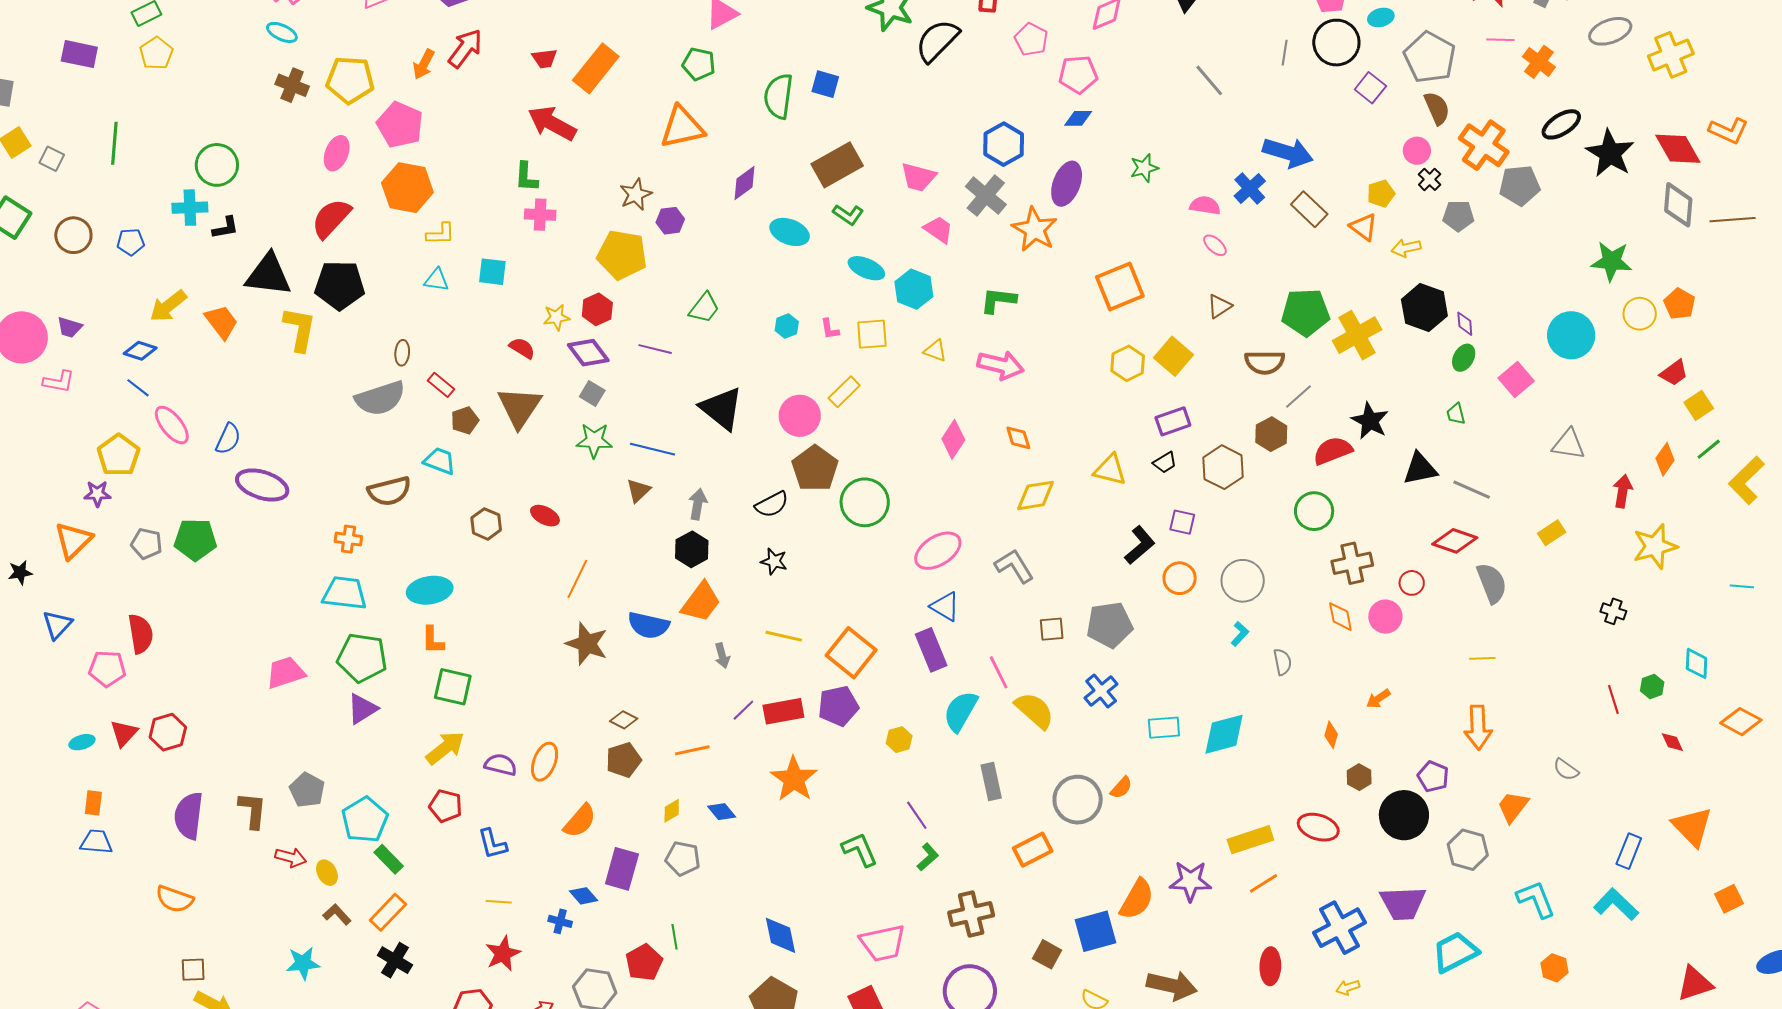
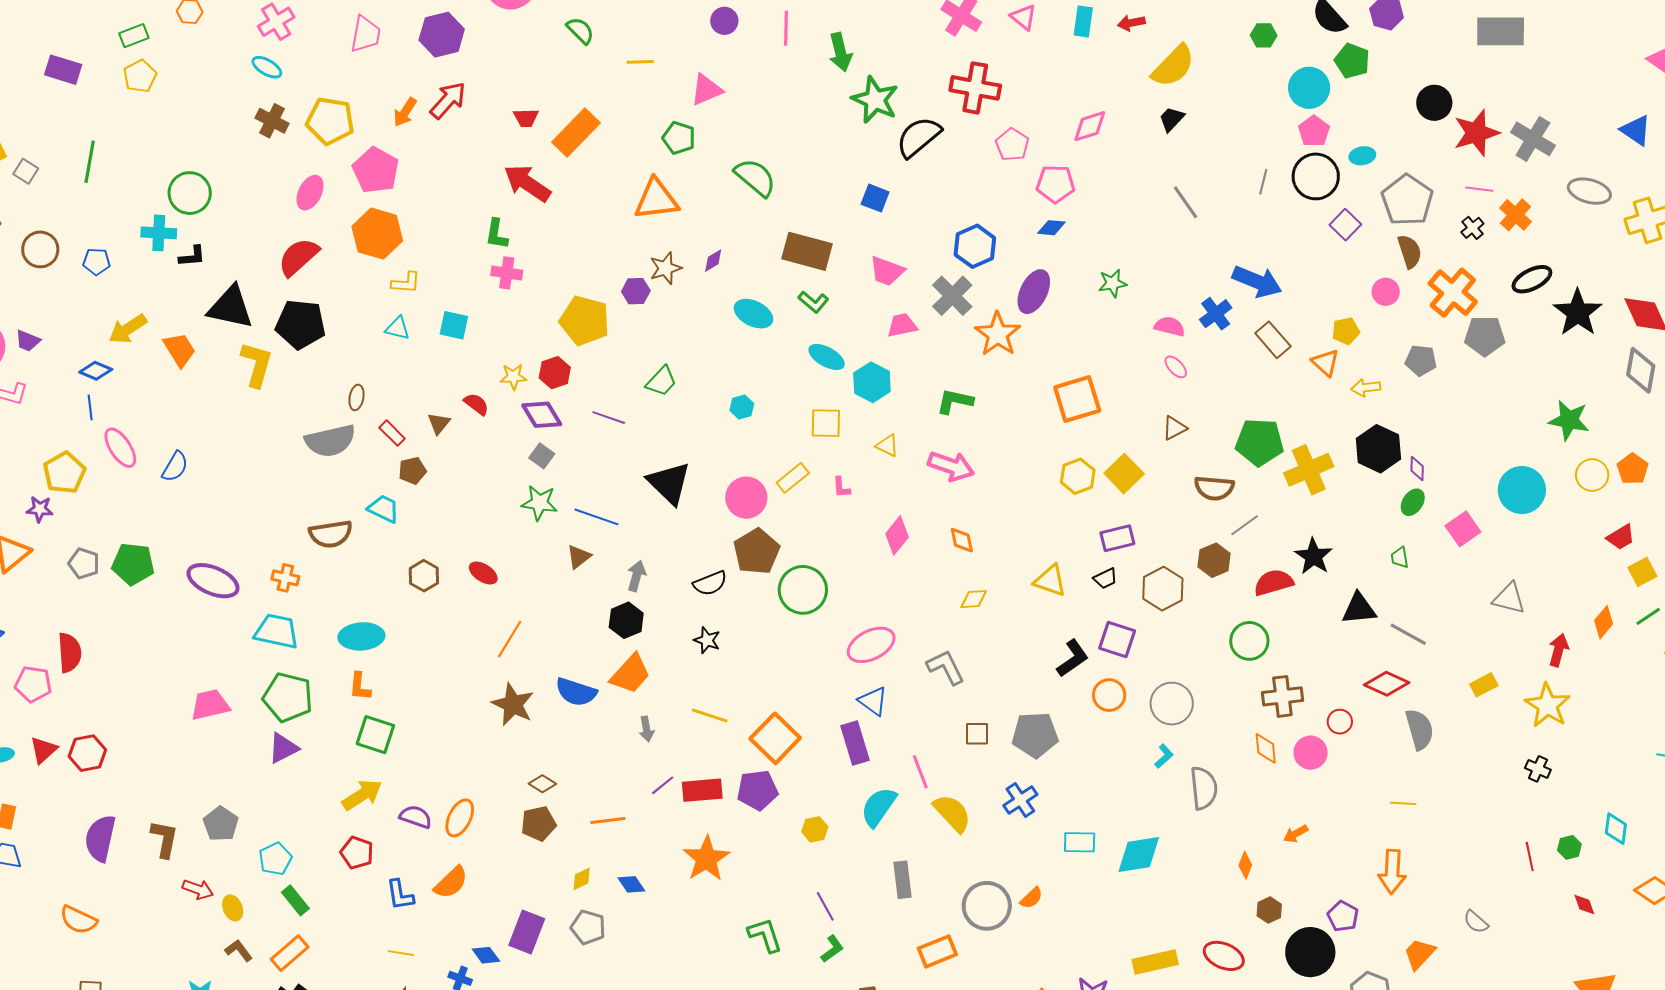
gray ellipse: (1610, 31) -> (1589, 191), turned 30
blue square: (825, 84) -> (875, 198), moved
green semicircle: (778, 96) -> (755, 177), turned 117
brown rectangle: (837, 165) -> (807, 251), turned 39
black cross: (1430, 179) -> (1472, 228), moved
purple diamond: (744, 183) -> (713, 261), size x0.7
brown star: (636, 194) -> (666, 268), moved
pink trapezoid: (939, 230) -> (902, 325), turned -52
pink L-shape: (830, 329) -> (841, 487), moved
blue line: (138, 388) -> (90, 407), turned 40
brown triangle: (519, 407) -> (439, 423), moved, size x0.5
purple ellipse: (262, 485) -> (213, 581), moved
yellow diamond: (1036, 495) -> (974, 599), size x0.7
purple square: (1182, 522) -> (1117, 639), size x1.4
yellow star: (1655, 546) -> (1548, 705), moved, turned -30
gray semicircle: (1282, 662) -> (1204, 788), size x1.6
cyan pentagon: (365, 820) -> (275, 859), size x0.7
orange semicircle: (580, 821) -> (451, 882), moved

